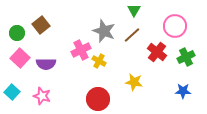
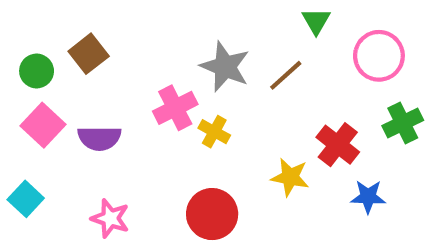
green triangle: (134, 10) -> (316, 21), moved
red cross: (157, 52) -> (338, 145), moved
blue star: (183, 91) -> (368, 197), moved
pink star: (42, 96) -> (110, 218), moved

